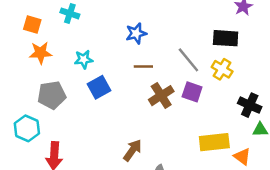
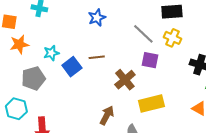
cyan star: (84, 59) -> (51, 53), moved
brown line: (143, 66) -> (97, 57), moved
brown cross: (161, 96) -> (125, 80), moved
yellow rectangle: (214, 142) -> (151, 104), moved

